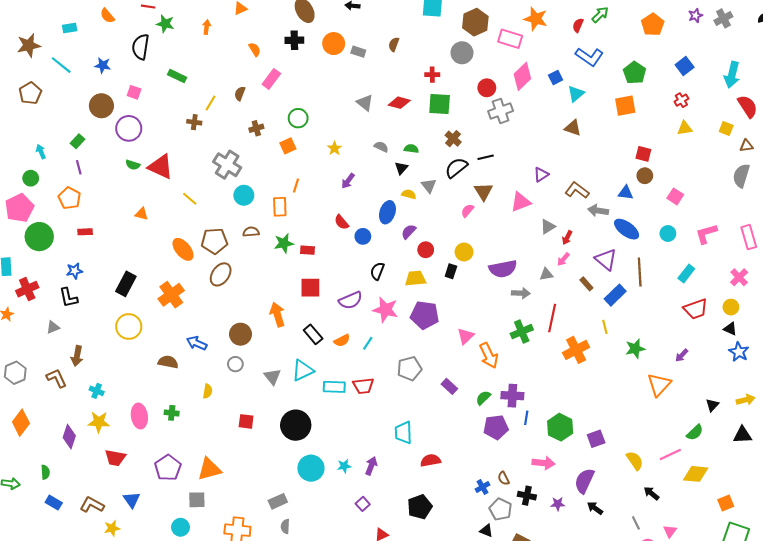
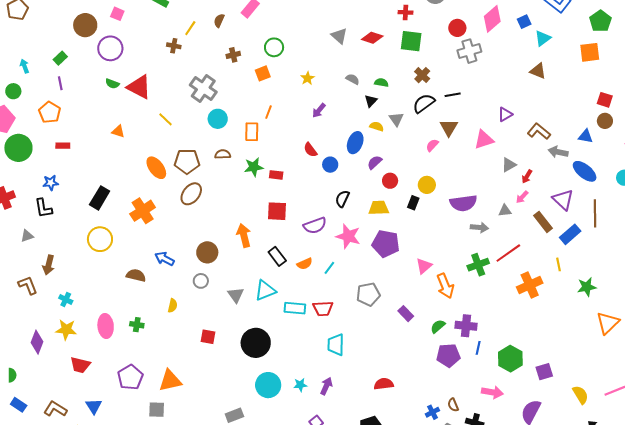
brown rectangle: (586, 284) -> (543, 222), size x1.5
red line: (552, 318) -> (508, 253), turned 40
cyan trapezoid: (403, 433) -> (336, 345), moved

